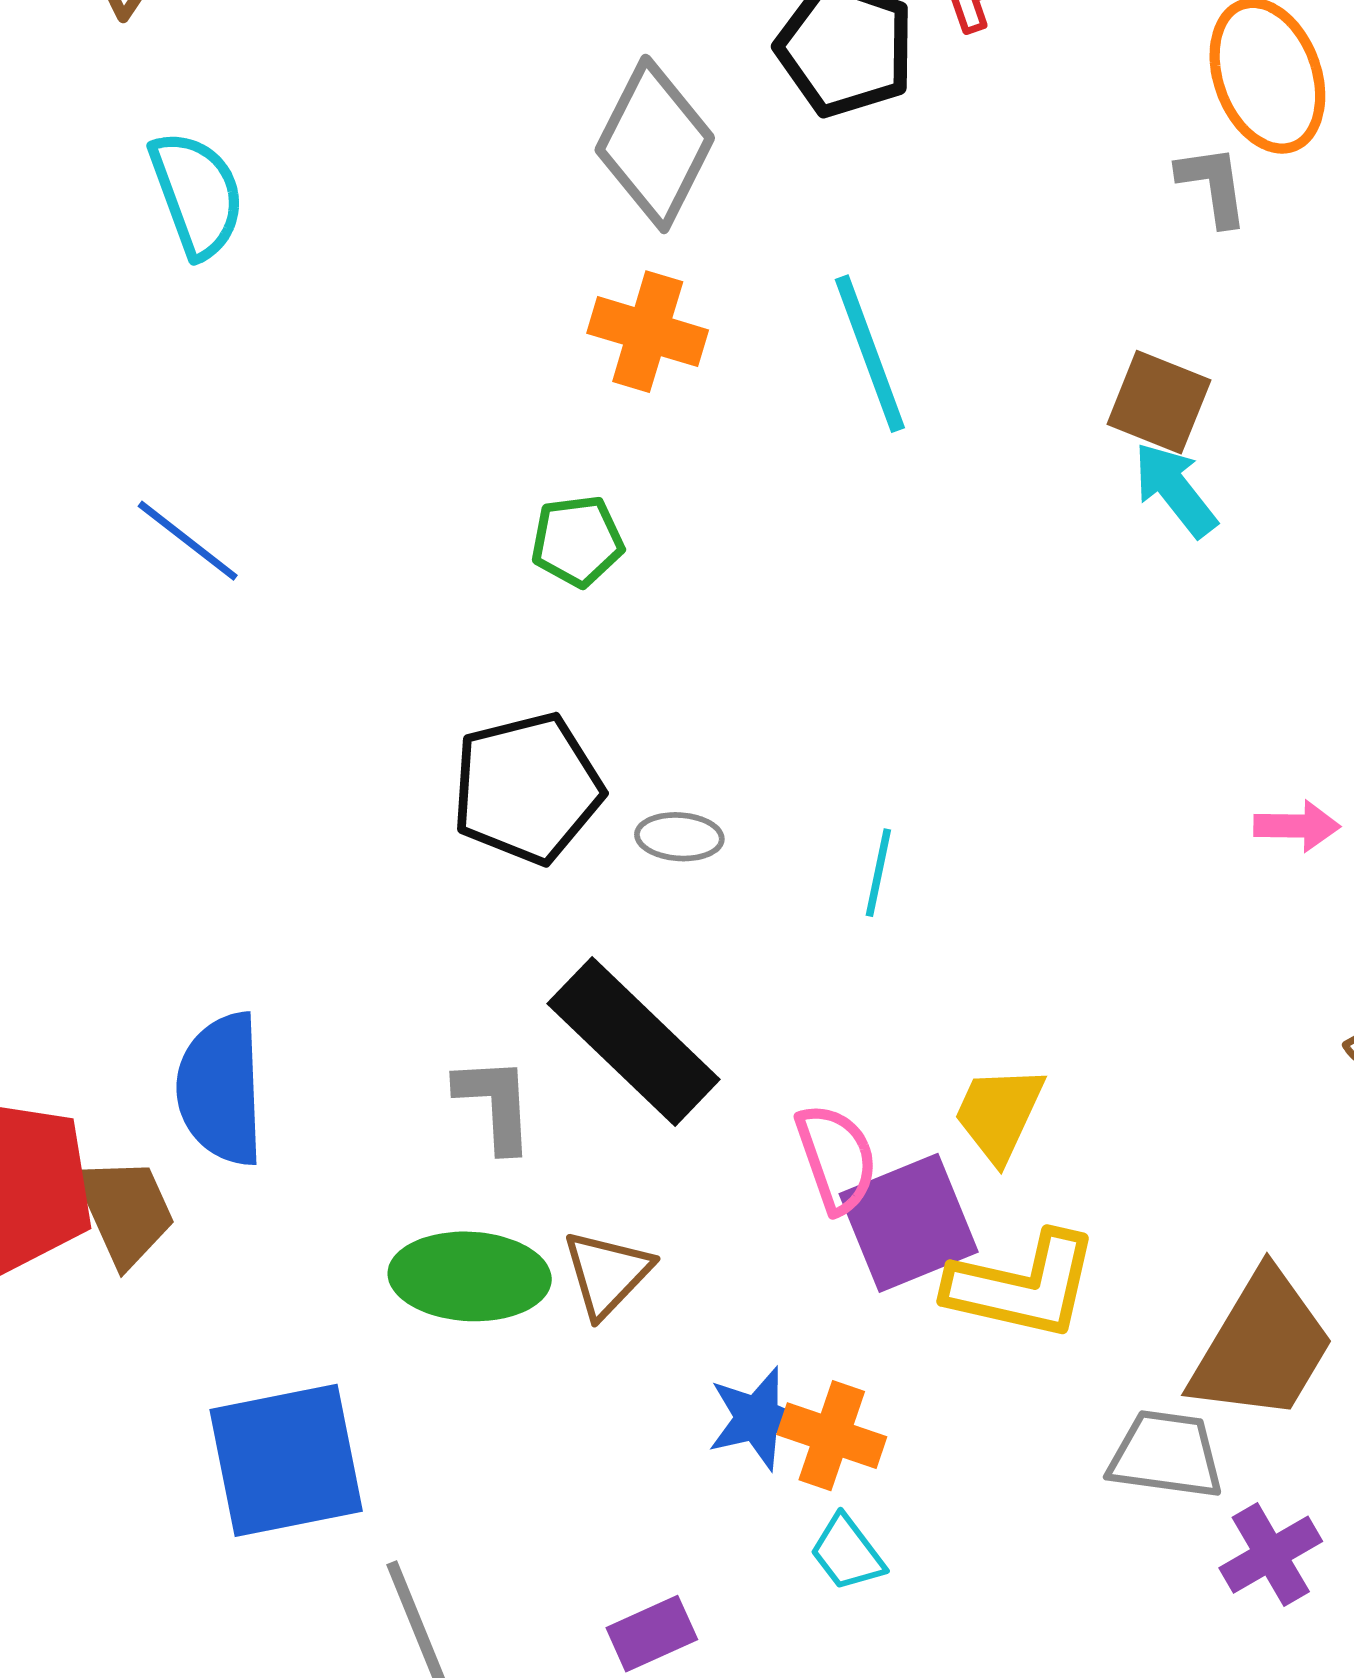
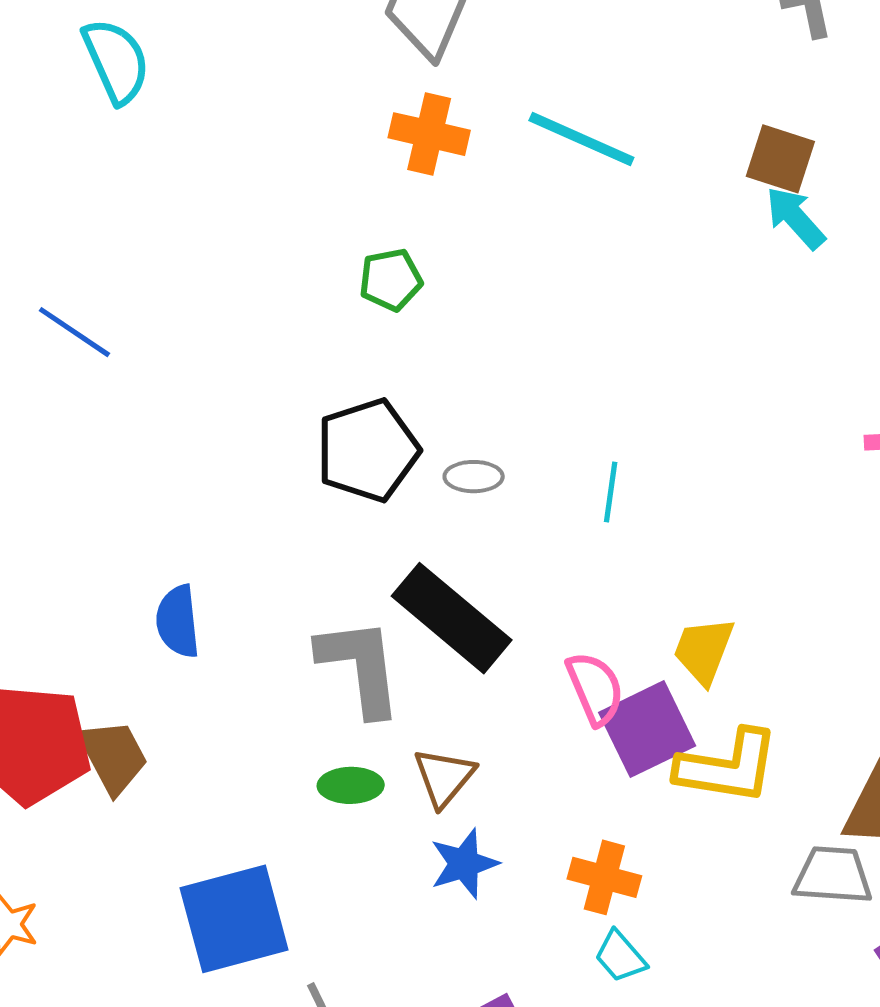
cyan line: (870, 354) -> (581, 139), turned -42
blue line: (188, 541) -> (74, 332), moved
blue semicircle: (221, 1089) -> (178, 621), moved, size x0.7
gray L-shape: (495, 1104) -> (360, 667), size x1.5
green ellipse: (470, 1276) -> (351, 785), size x0.6
blue star: (757, 1418) -> (464, 864), moved

